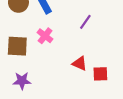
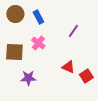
red square: (100, 74) -> (86, 76), turned -32
purple star: (22, 81) -> (28, 78), moved

